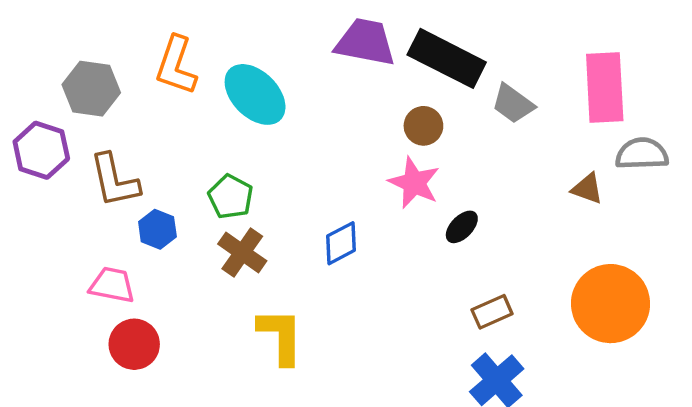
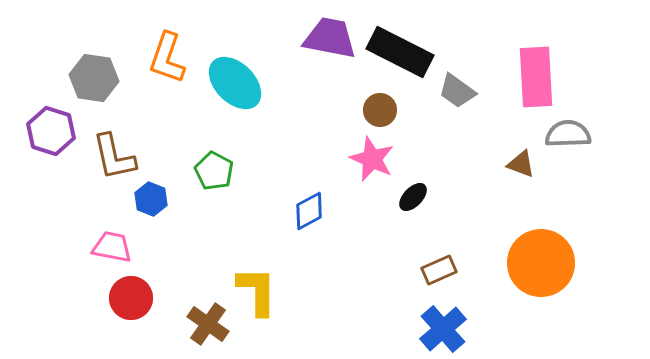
brown cross: (242, 252) -> (208, 324), moved

